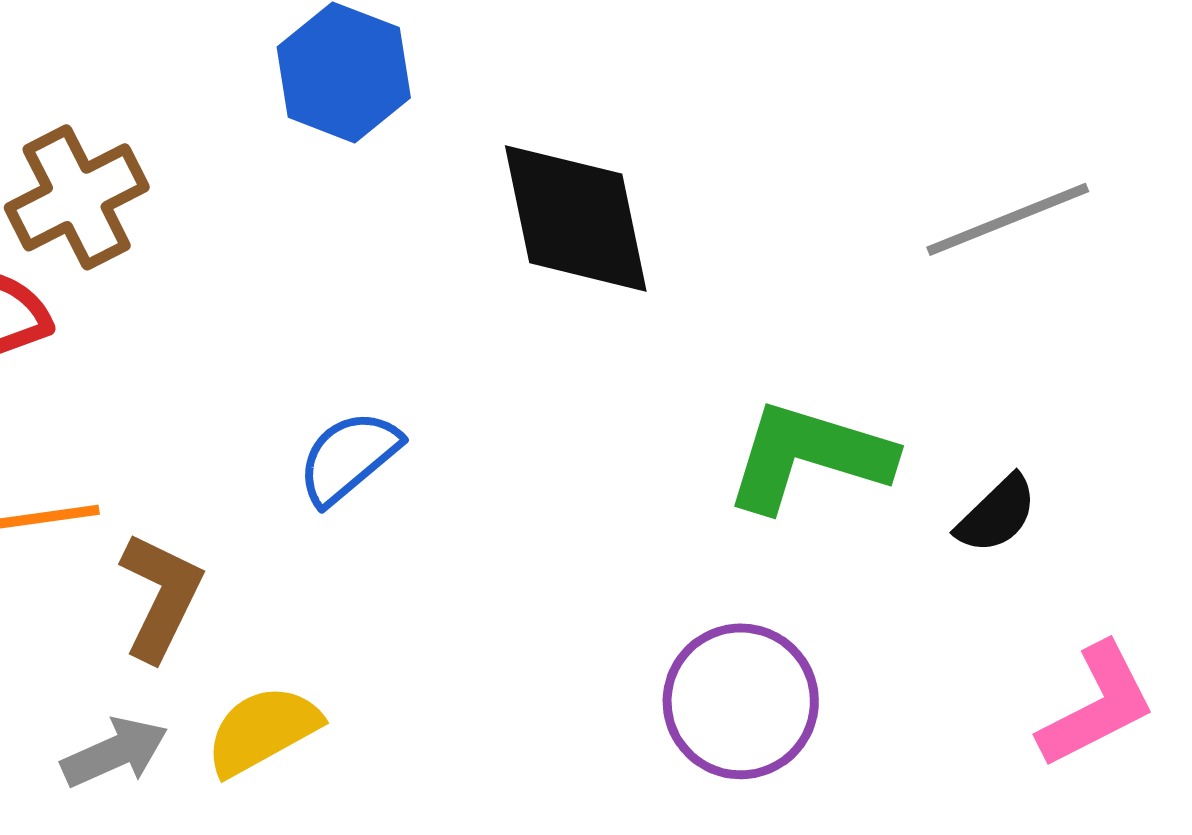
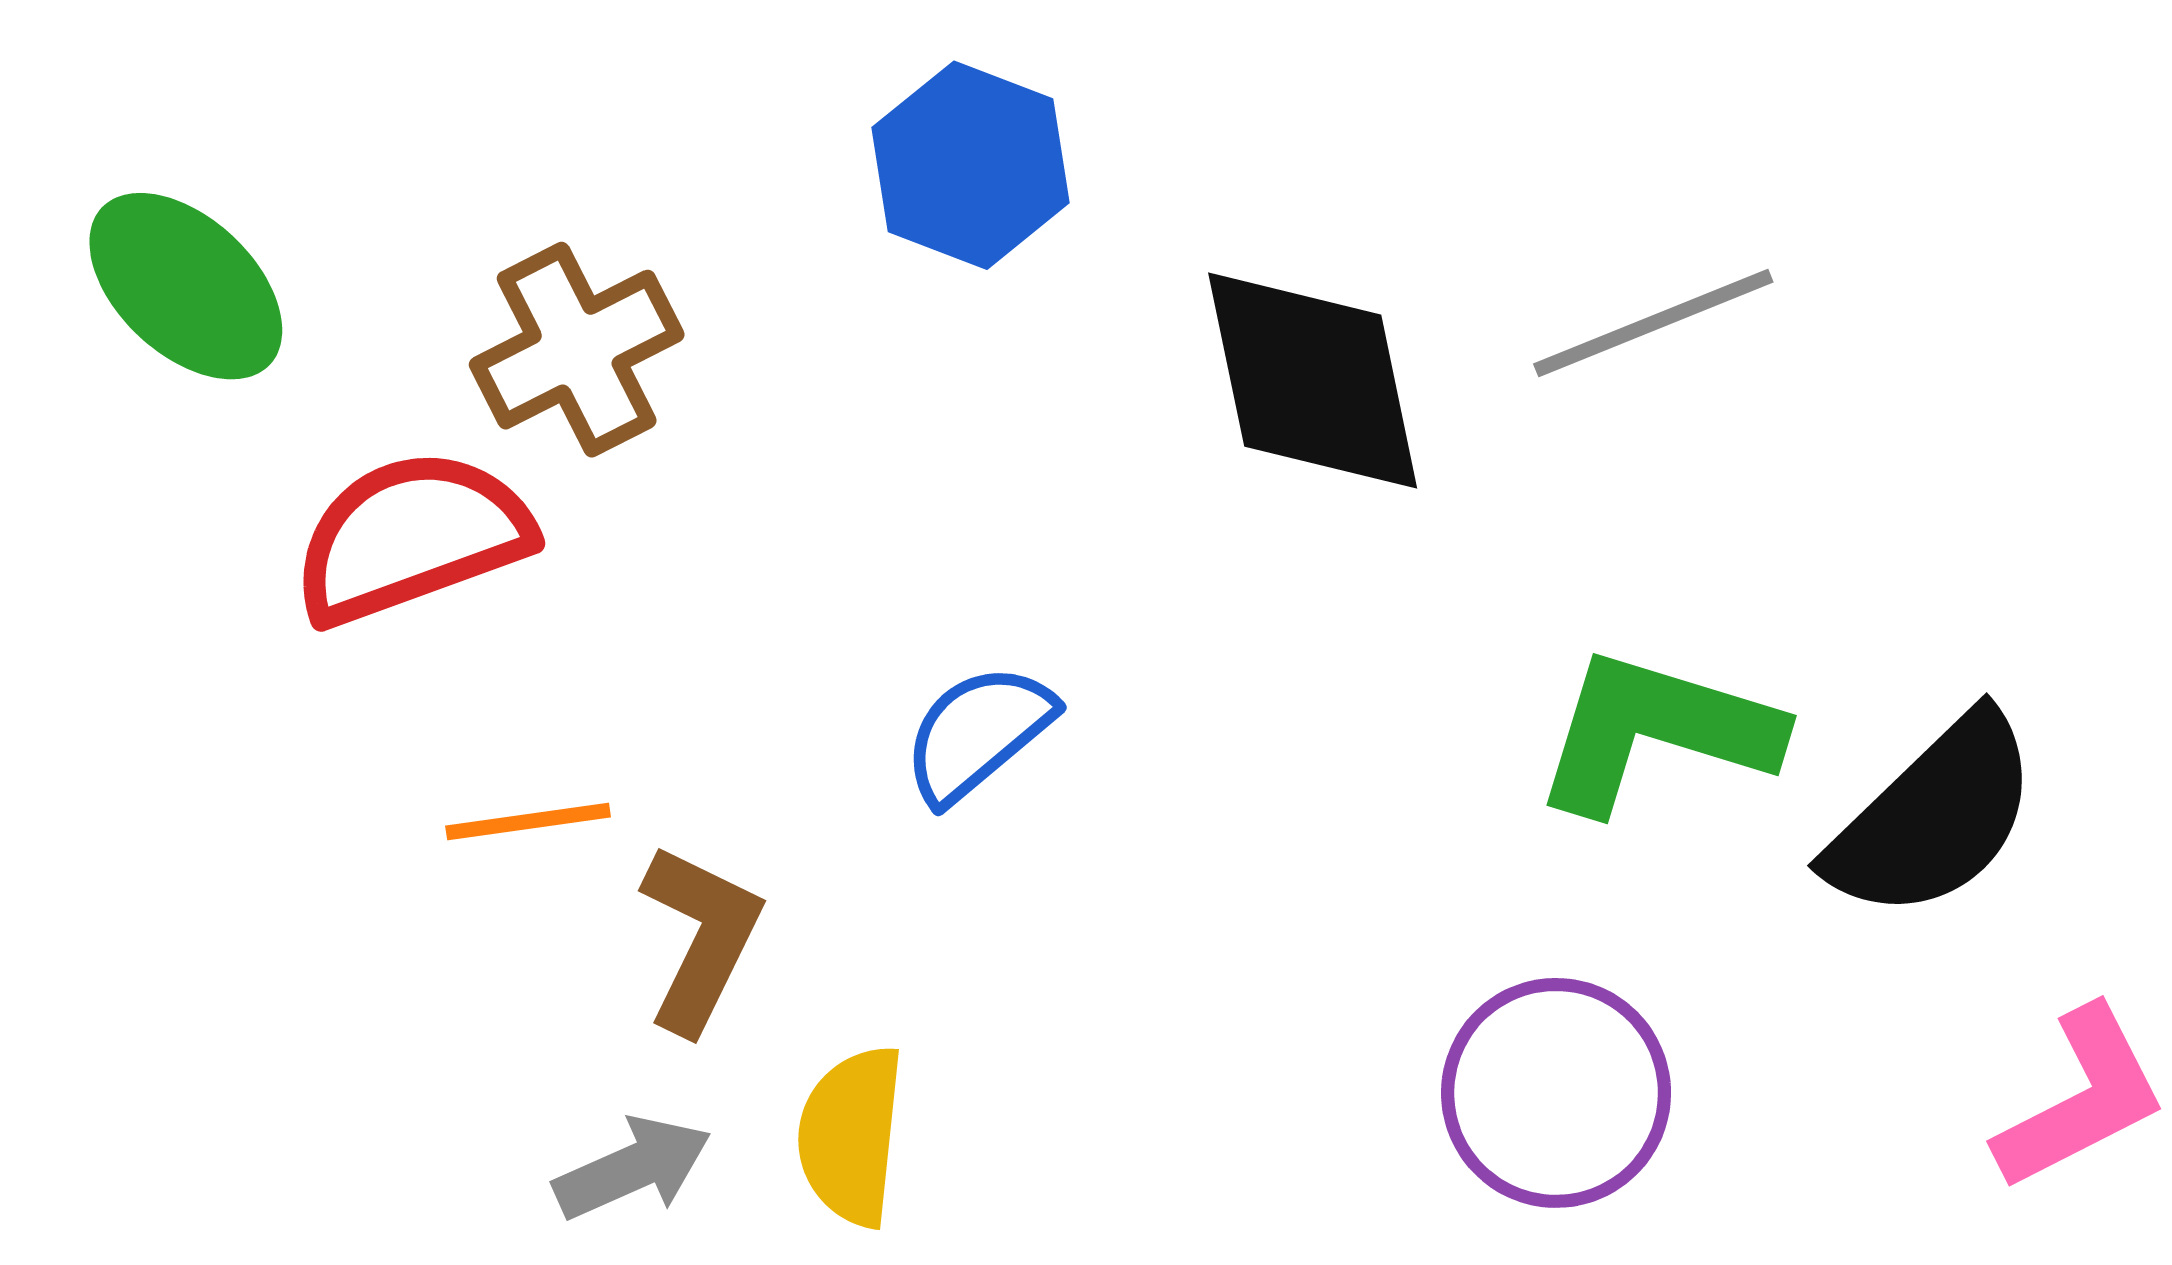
gray line: (1008, 219) -> (1653, 323), moved
black semicircle: (997, 514) -> (1934, 817), size x1.8
yellow semicircle: (263, 730) -> (851, 1136), turned -55

